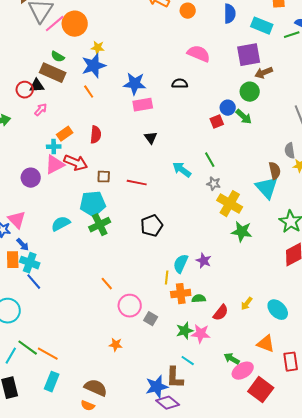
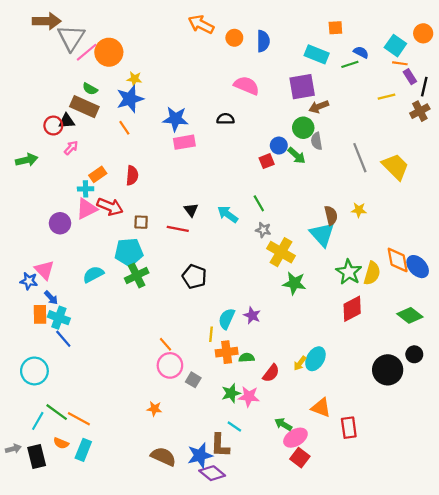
blue semicircle: (230, 14) -> (263, 41), moved
black triangle: (151, 138) -> (191, 210), moved
gray semicircle: (290, 151) -> (317, 141), moved
black pentagon: (152, 226) -> (194, 277), turned -30
orange line: (107, 284) -> (165, 344), moved
cyan ellipse: (278, 310) -> (315, 359), moved, turned 75
brown semicircle: (96, 388) -> (163, 457), moved
red square: (261, 390) -> (300, 458), moved, size x0.7
orange semicircle: (88, 406) -> (61, 443), moved

